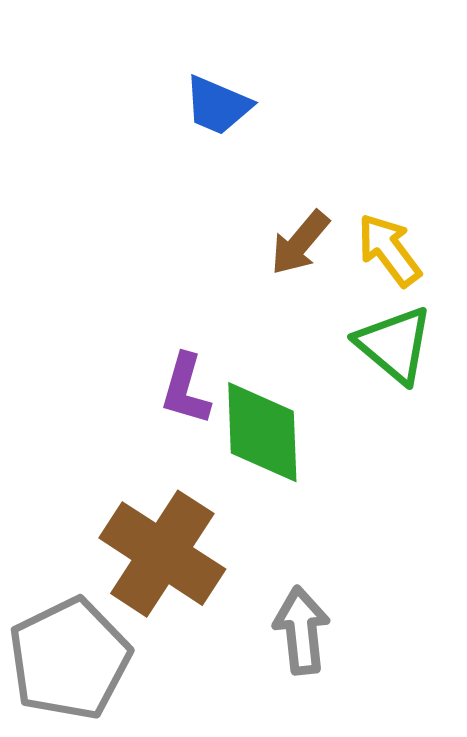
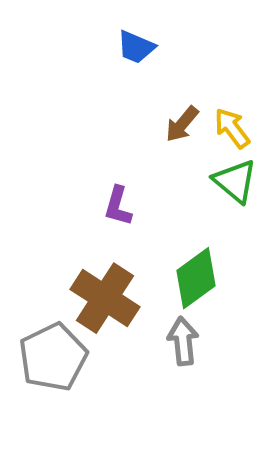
green diamond: (262, 432) -> (196, 278), moved, turned 56

